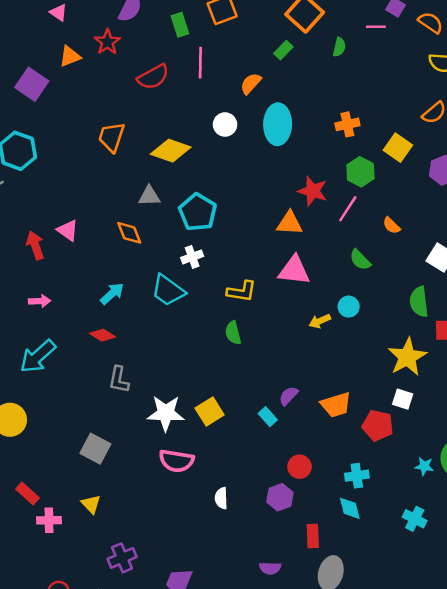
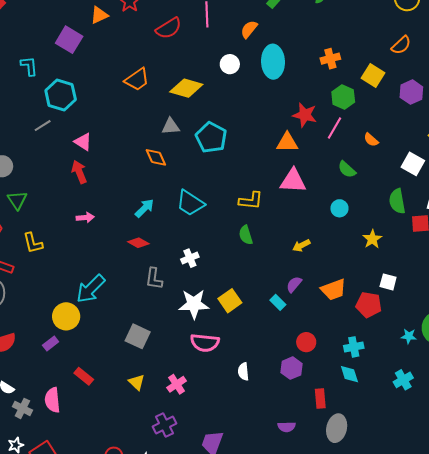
orange trapezoid: (112, 137) -> (137, 79), turned -140
pink triangle: (68, 230) -> (83, 142), moved
white cross: (192, 257) -> (190, 258), moved
yellow arrow: (320, 321) -> (301, 245), moved
cyan arrow: (38, 356) -> (91, 289), moved
yellow star: (407, 357) -> (372, 239), moved, size x0.6
cyan cross: (415, 519) -> (403, 380), turned 36
pink cross: (49, 520) -> (177, 384), moved, turned -30

